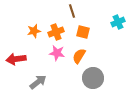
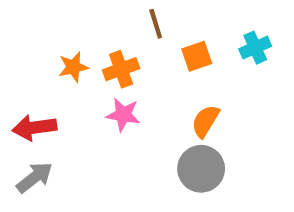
orange square: (83, 32) -> (197, 56), moved, turned -32
orange semicircle: (79, 56) -> (205, 121), moved
gray arrow: (38, 82) -> (34, 177), moved

